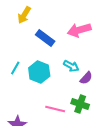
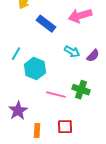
cyan hexagon: (39, 72) -> (35, 69), moved
purple semicircle: (86, 78) -> (93, 56), moved

